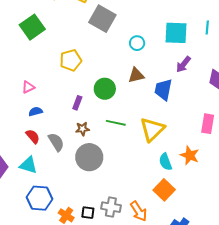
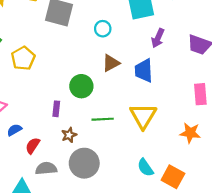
yellow pentagon: (71, 60) -> (23, 58), moved
red semicircle: (33, 136) -> (33, 146), moved, turned -91
gray semicircle: (56, 142) -> (46, 168), moved, turned -48
cyan semicircle: (165, 162) -> (145, 168), moved

